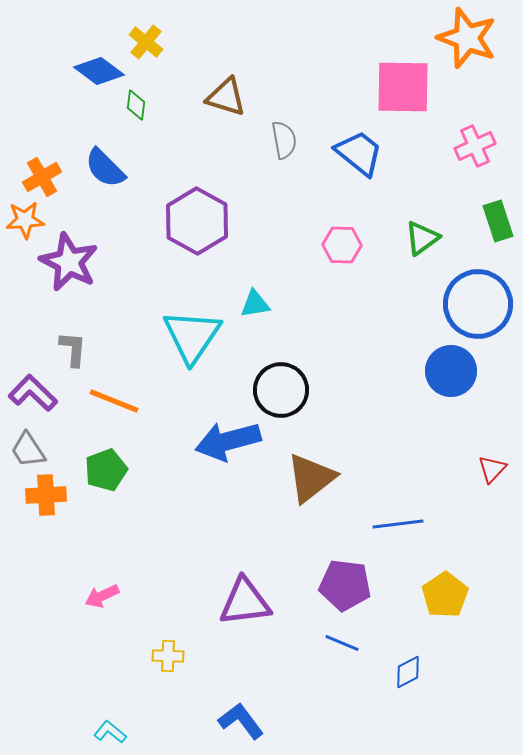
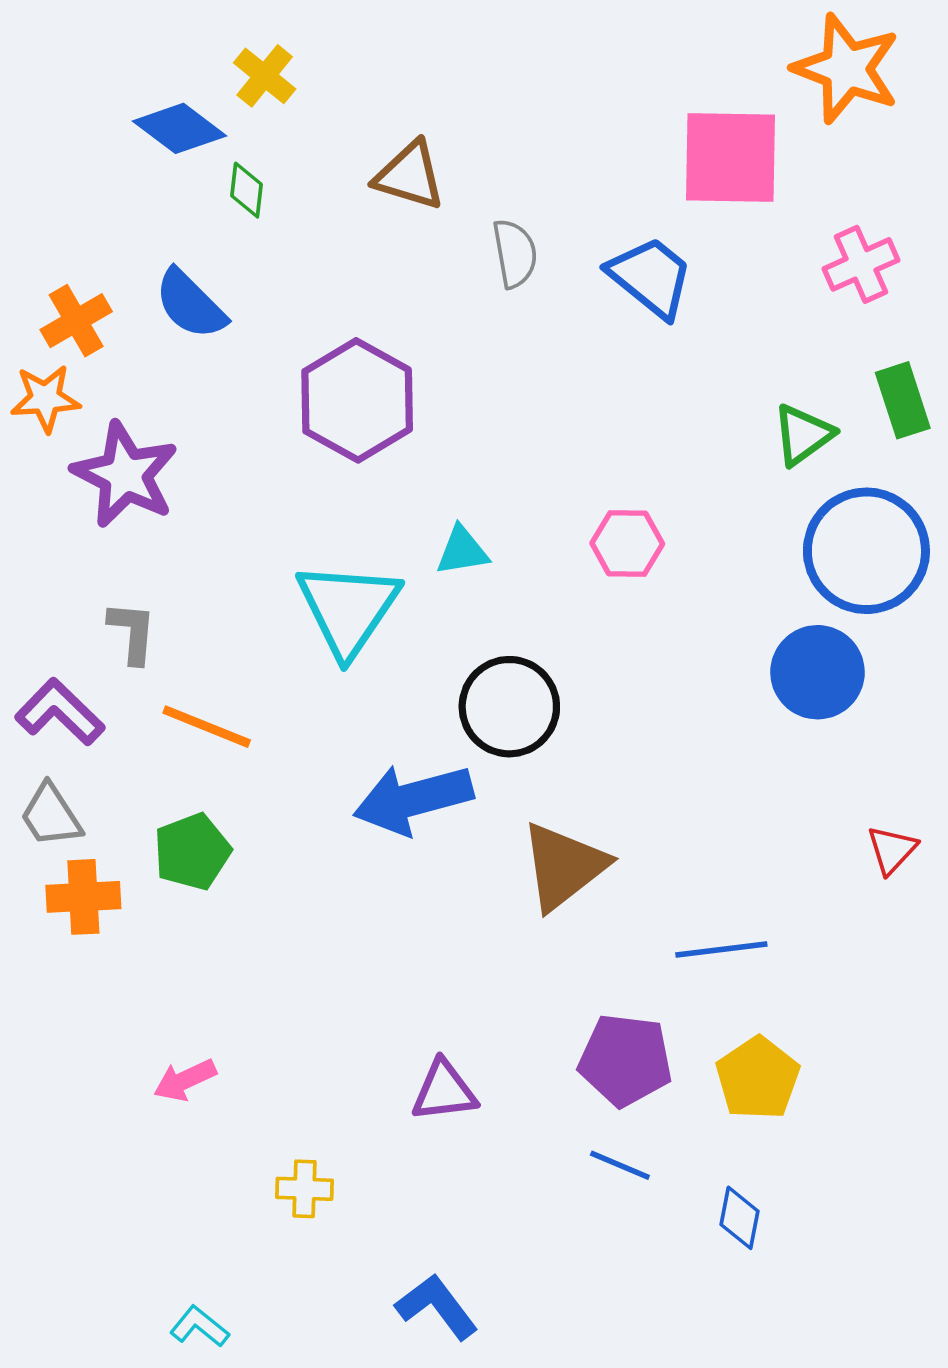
green triangle: (422, 238) -> (803, 435), moved
pink hexagon: (342, 245) -> (627, 544), moved
yellow pentagon: (445, 595) -> (758, 1078), moved
purple triangle: (245, 602) -> (444, 1091), size x0.7
blue diamond: (408, 672) -> (740, 1218), turned -52

